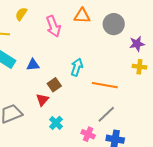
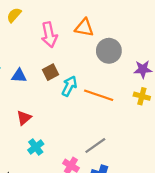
gray circle: (114, 24) -> (109, 51), moved
brown square: (54, 85) -> (51, 72), moved
orange line: (105, 85) -> (99, 95), moved

